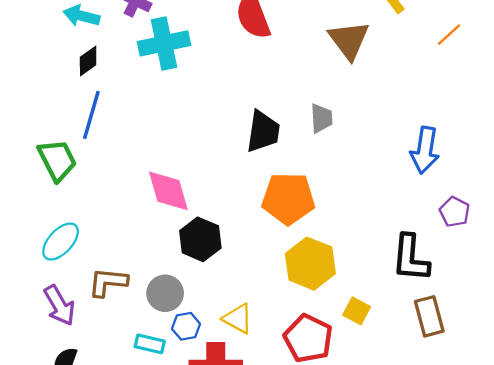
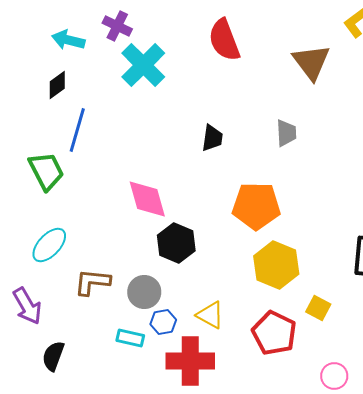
cyan cross: (164, 43) -> (143, 65), turned -33
black diamond: (88, 61) -> (57, 85), moved
black trapezoid: (263, 131) -> (212, 138), moved, size x0.7
purple arrow: (59, 305) -> (27, 306), moved

